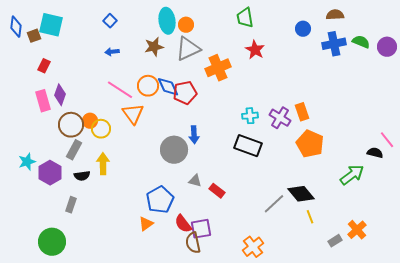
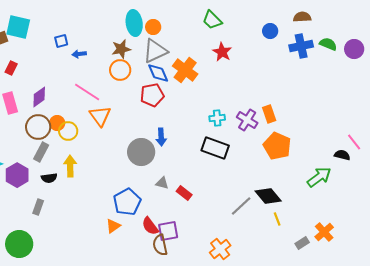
green trapezoid: (245, 18) -> (212, 20), turned -35
blue square: (110, 21) -> (61, 41), moved, turned 32
orange cross: (218, 68) -> (185, 70), turned -30
orange circle: (148, 86) -> (120, 70), moved
blue diamond: (168, 87) -> (158, 73), moved
purple diamond: (60, 95) -> (39, 97), moved, turned 35

